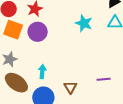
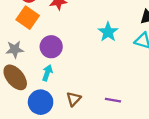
purple circle: (38, 32) -> (51, 47), moved

